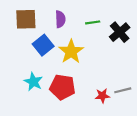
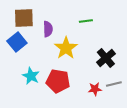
purple semicircle: (60, 19) -> (48, 29), moved
black cross: (120, 32) -> (106, 58), moved
blue square: (43, 45) -> (17, 42), moved

